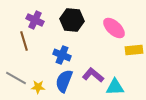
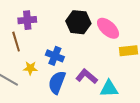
purple cross: (35, 20) -> (27, 20), turned -30
black hexagon: (72, 20) -> (78, 22), moved
yellow star: (38, 87) -> (30, 68), moved

